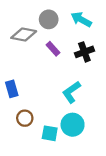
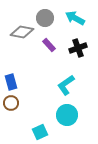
brown circle: (25, 118) -> (11, 103), moved
cyan square: (50, 133) -> (40, 132), moved, turned -35

